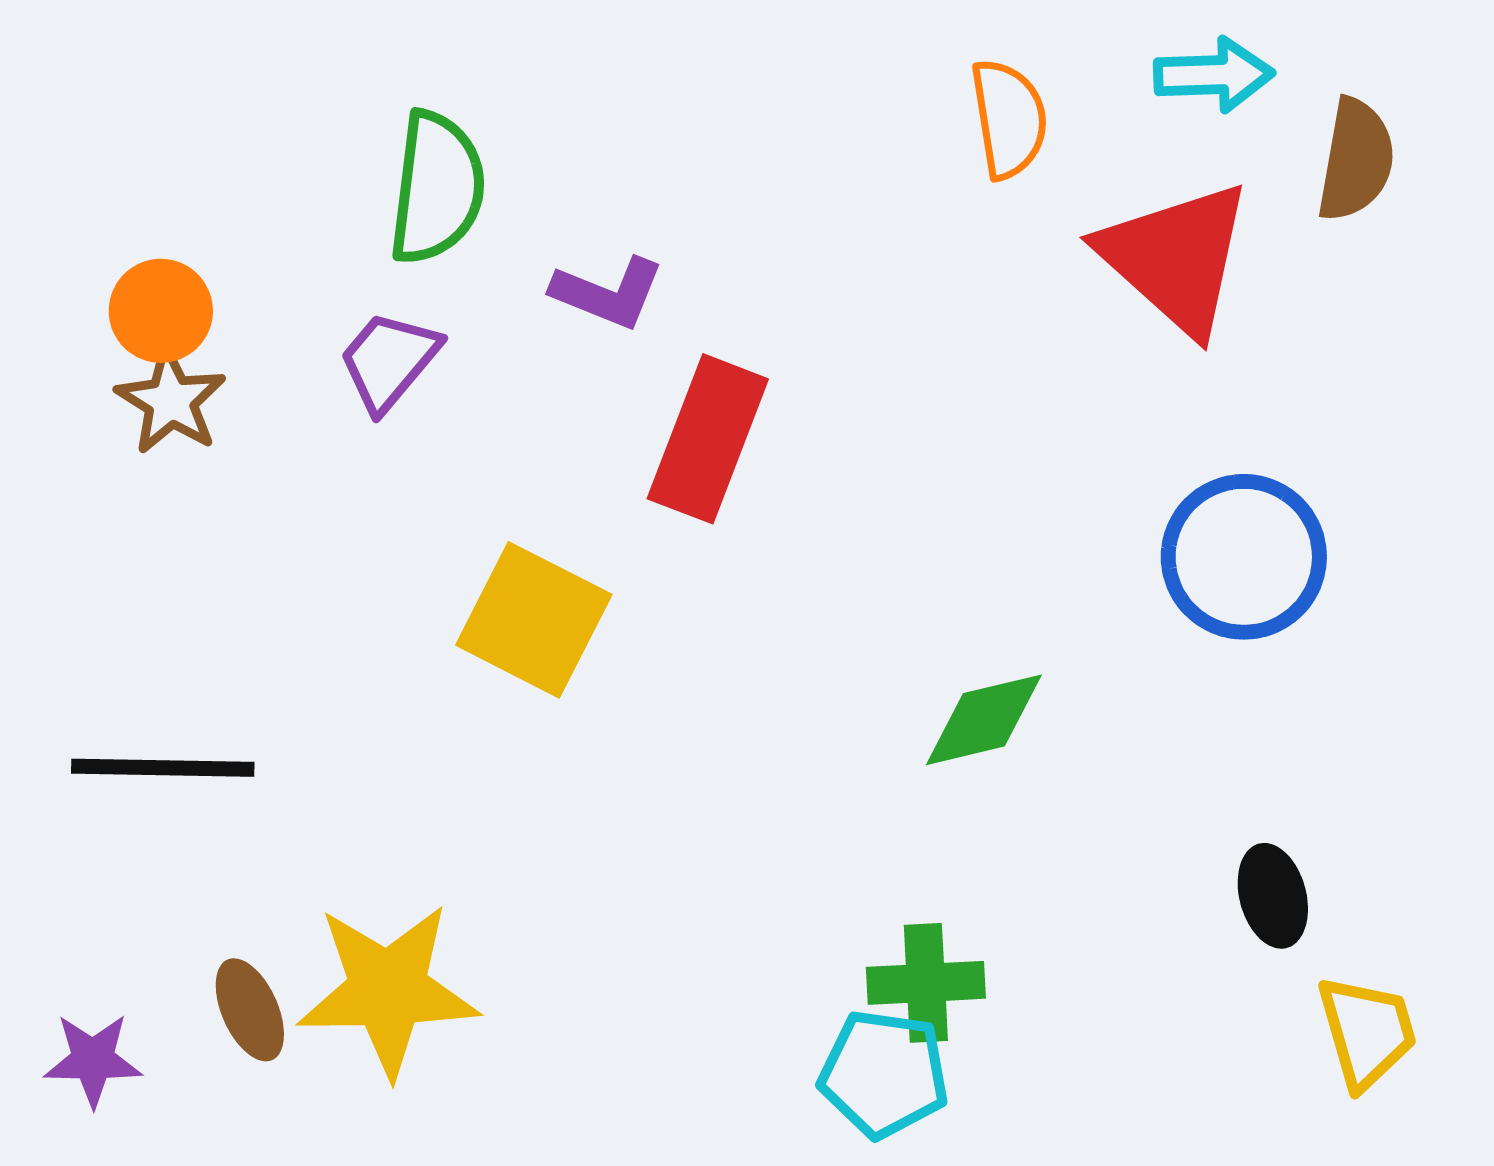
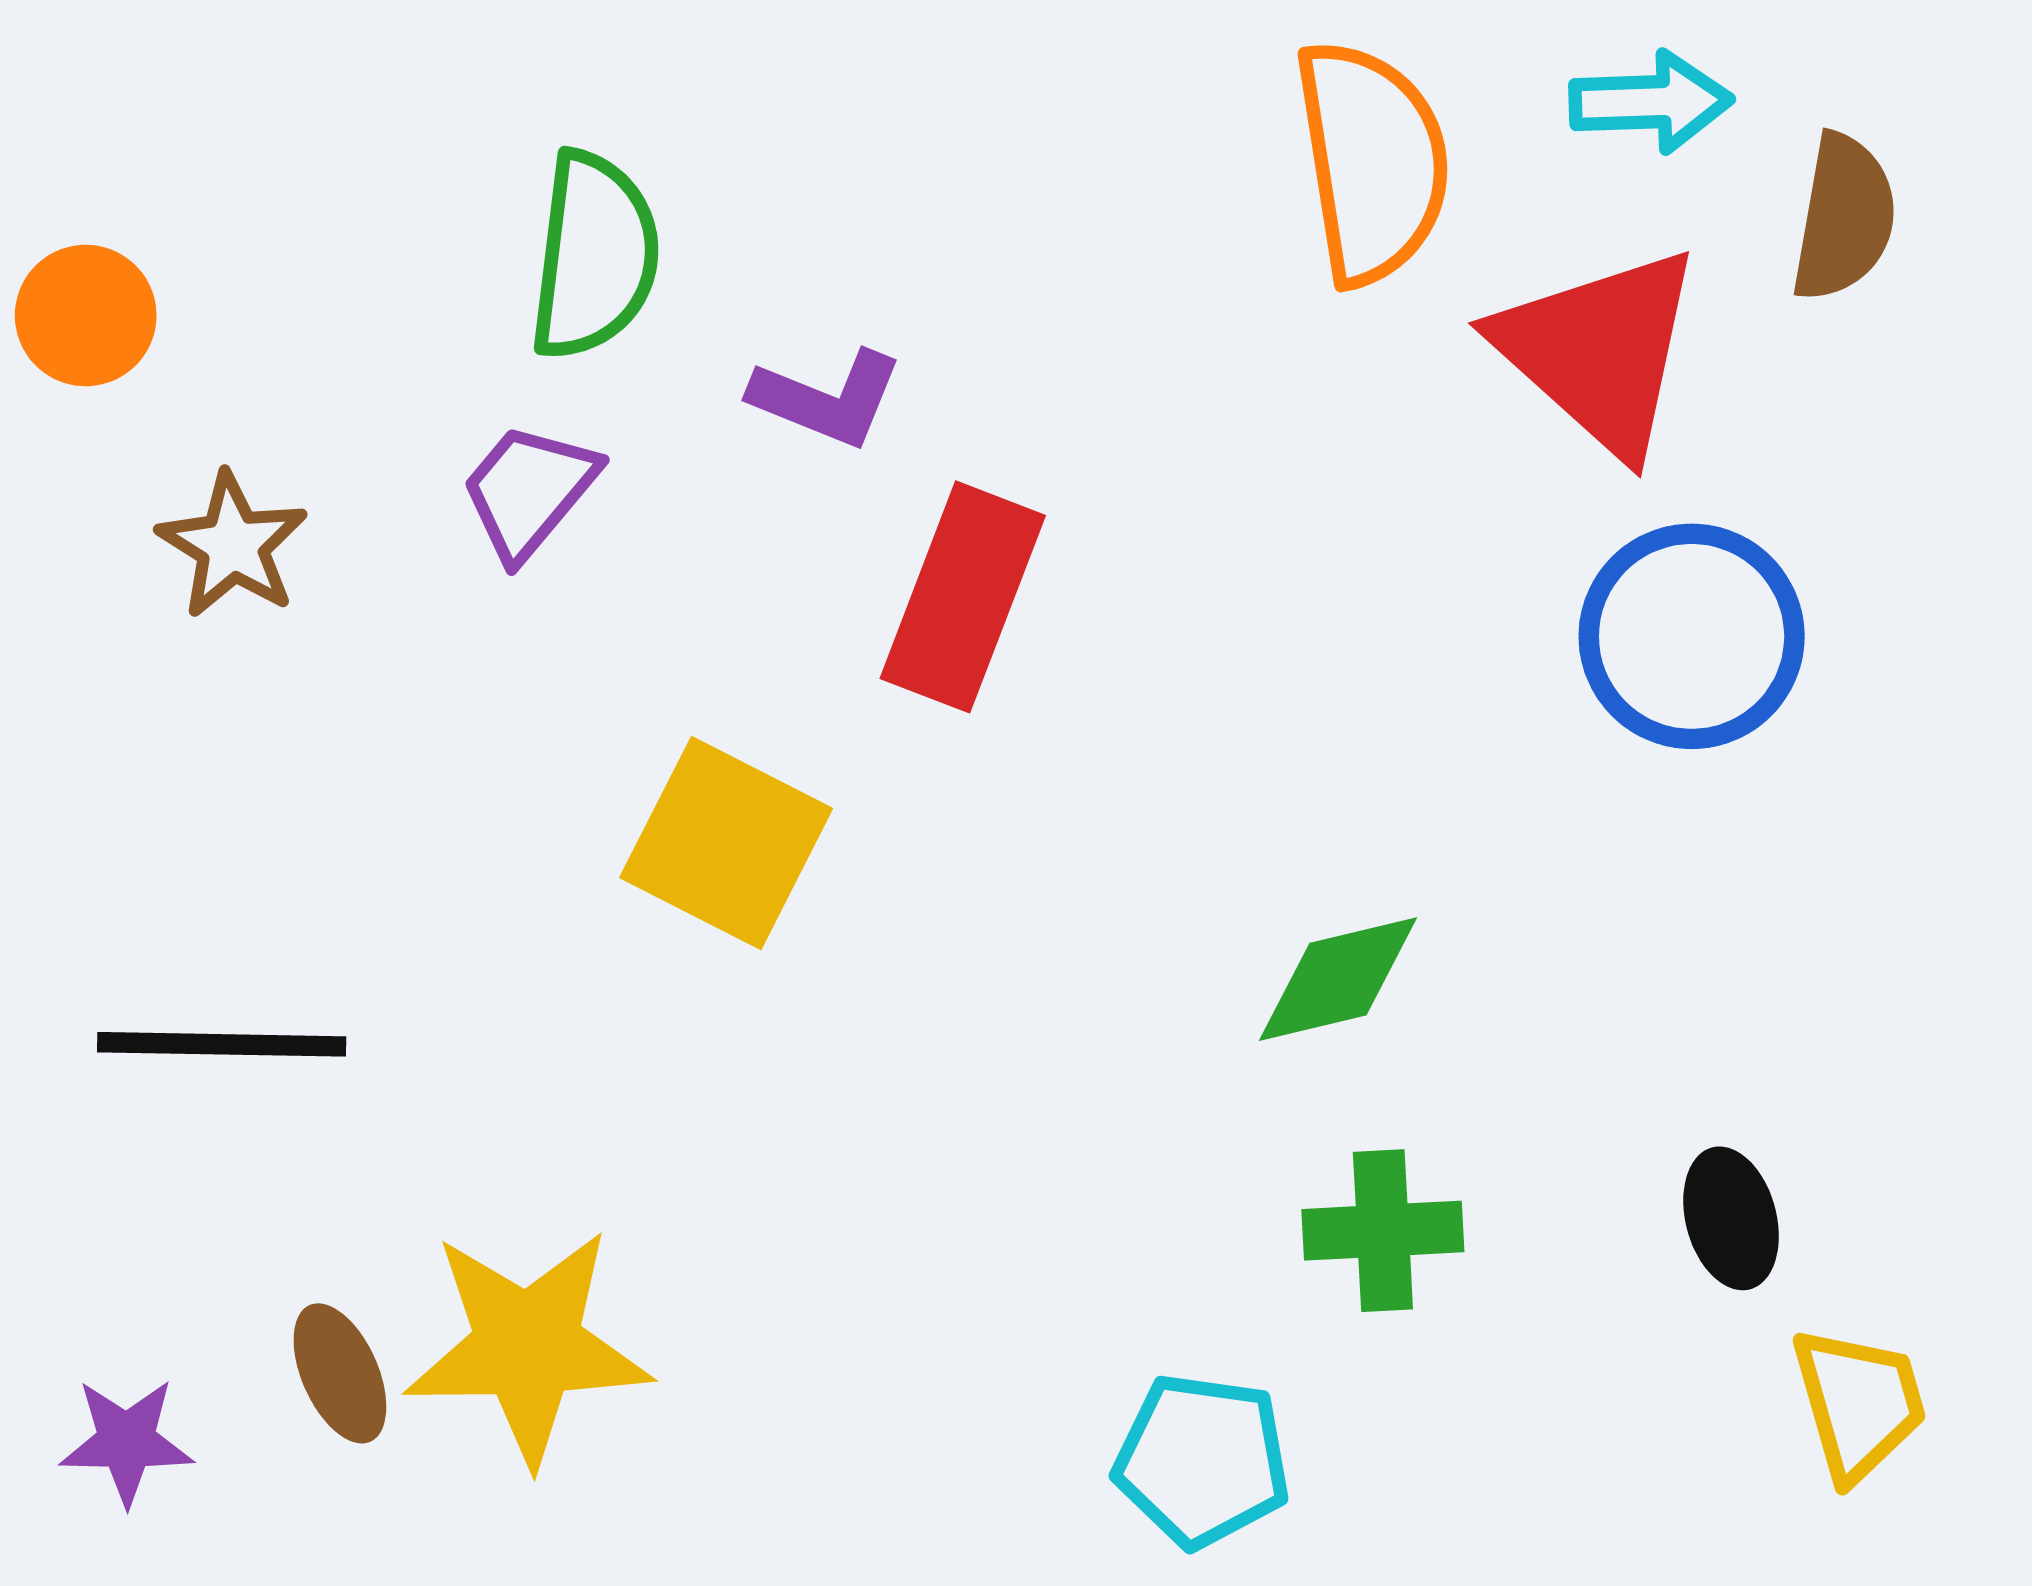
orange semicircle: (1009, 119) -> (1372, 162), size x1.5
orange circle: (161, 311) -> (86, 315), moved
blue circle: (1244, 557) -> (1692, 636), moved
green cross: (926, 983) -> (1383, 1231), moved

